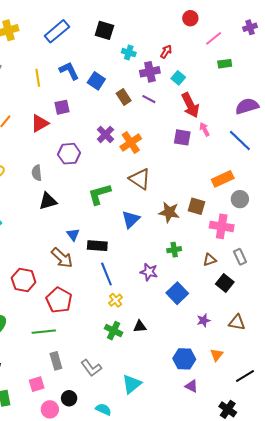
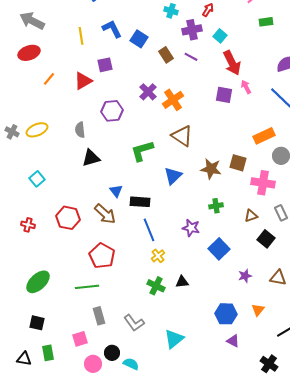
red hexagon: (24, 280) -> (68, 218), moved
cyan semicircle: (103, 409) -> (131, 364), moved

